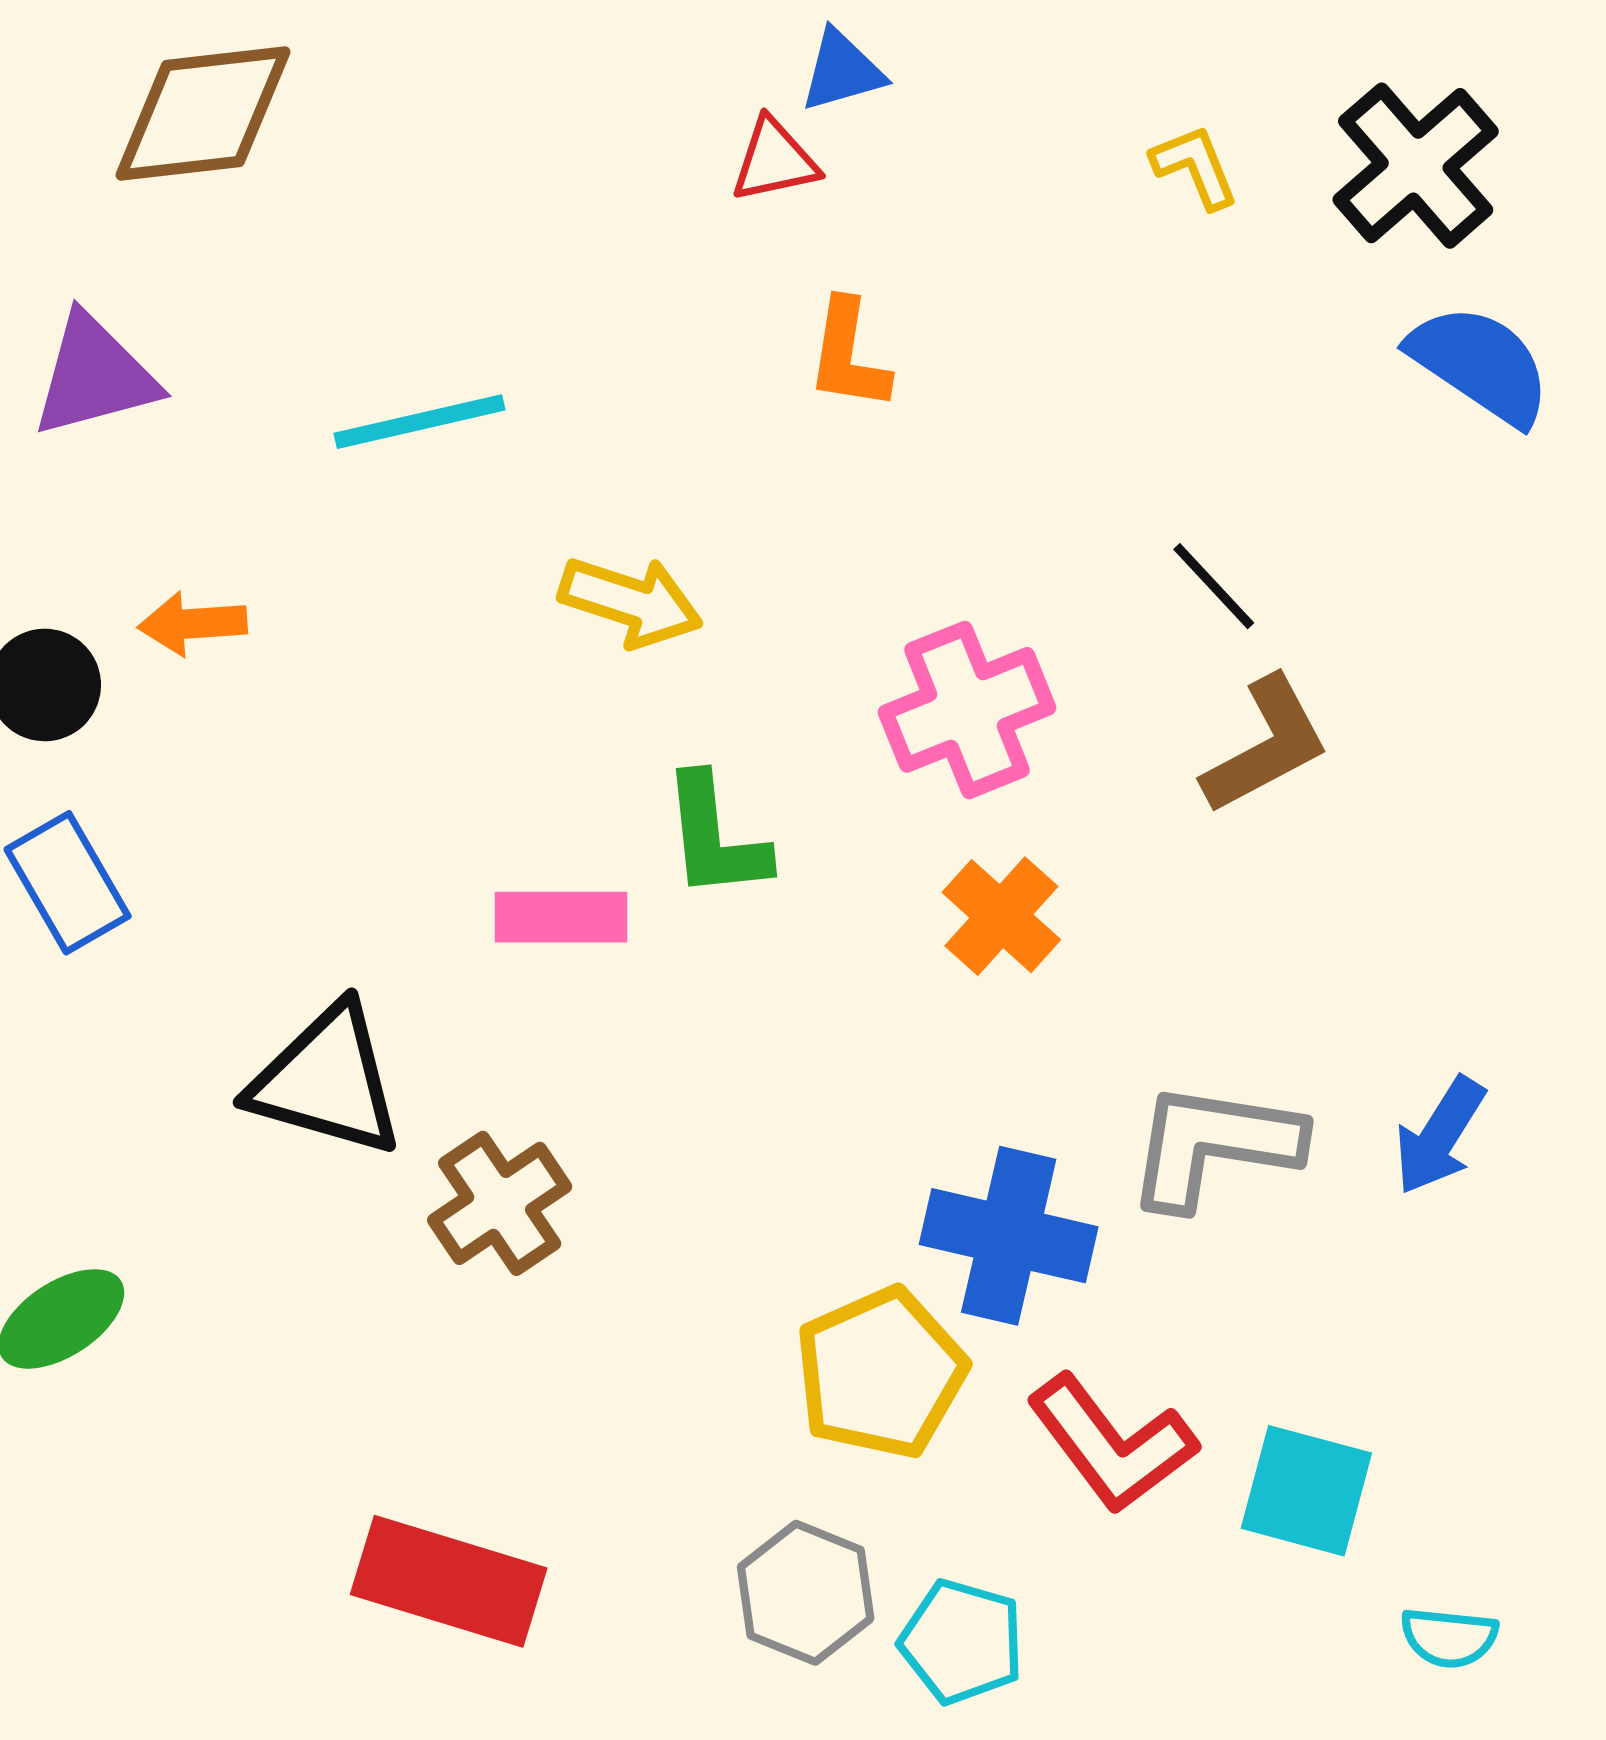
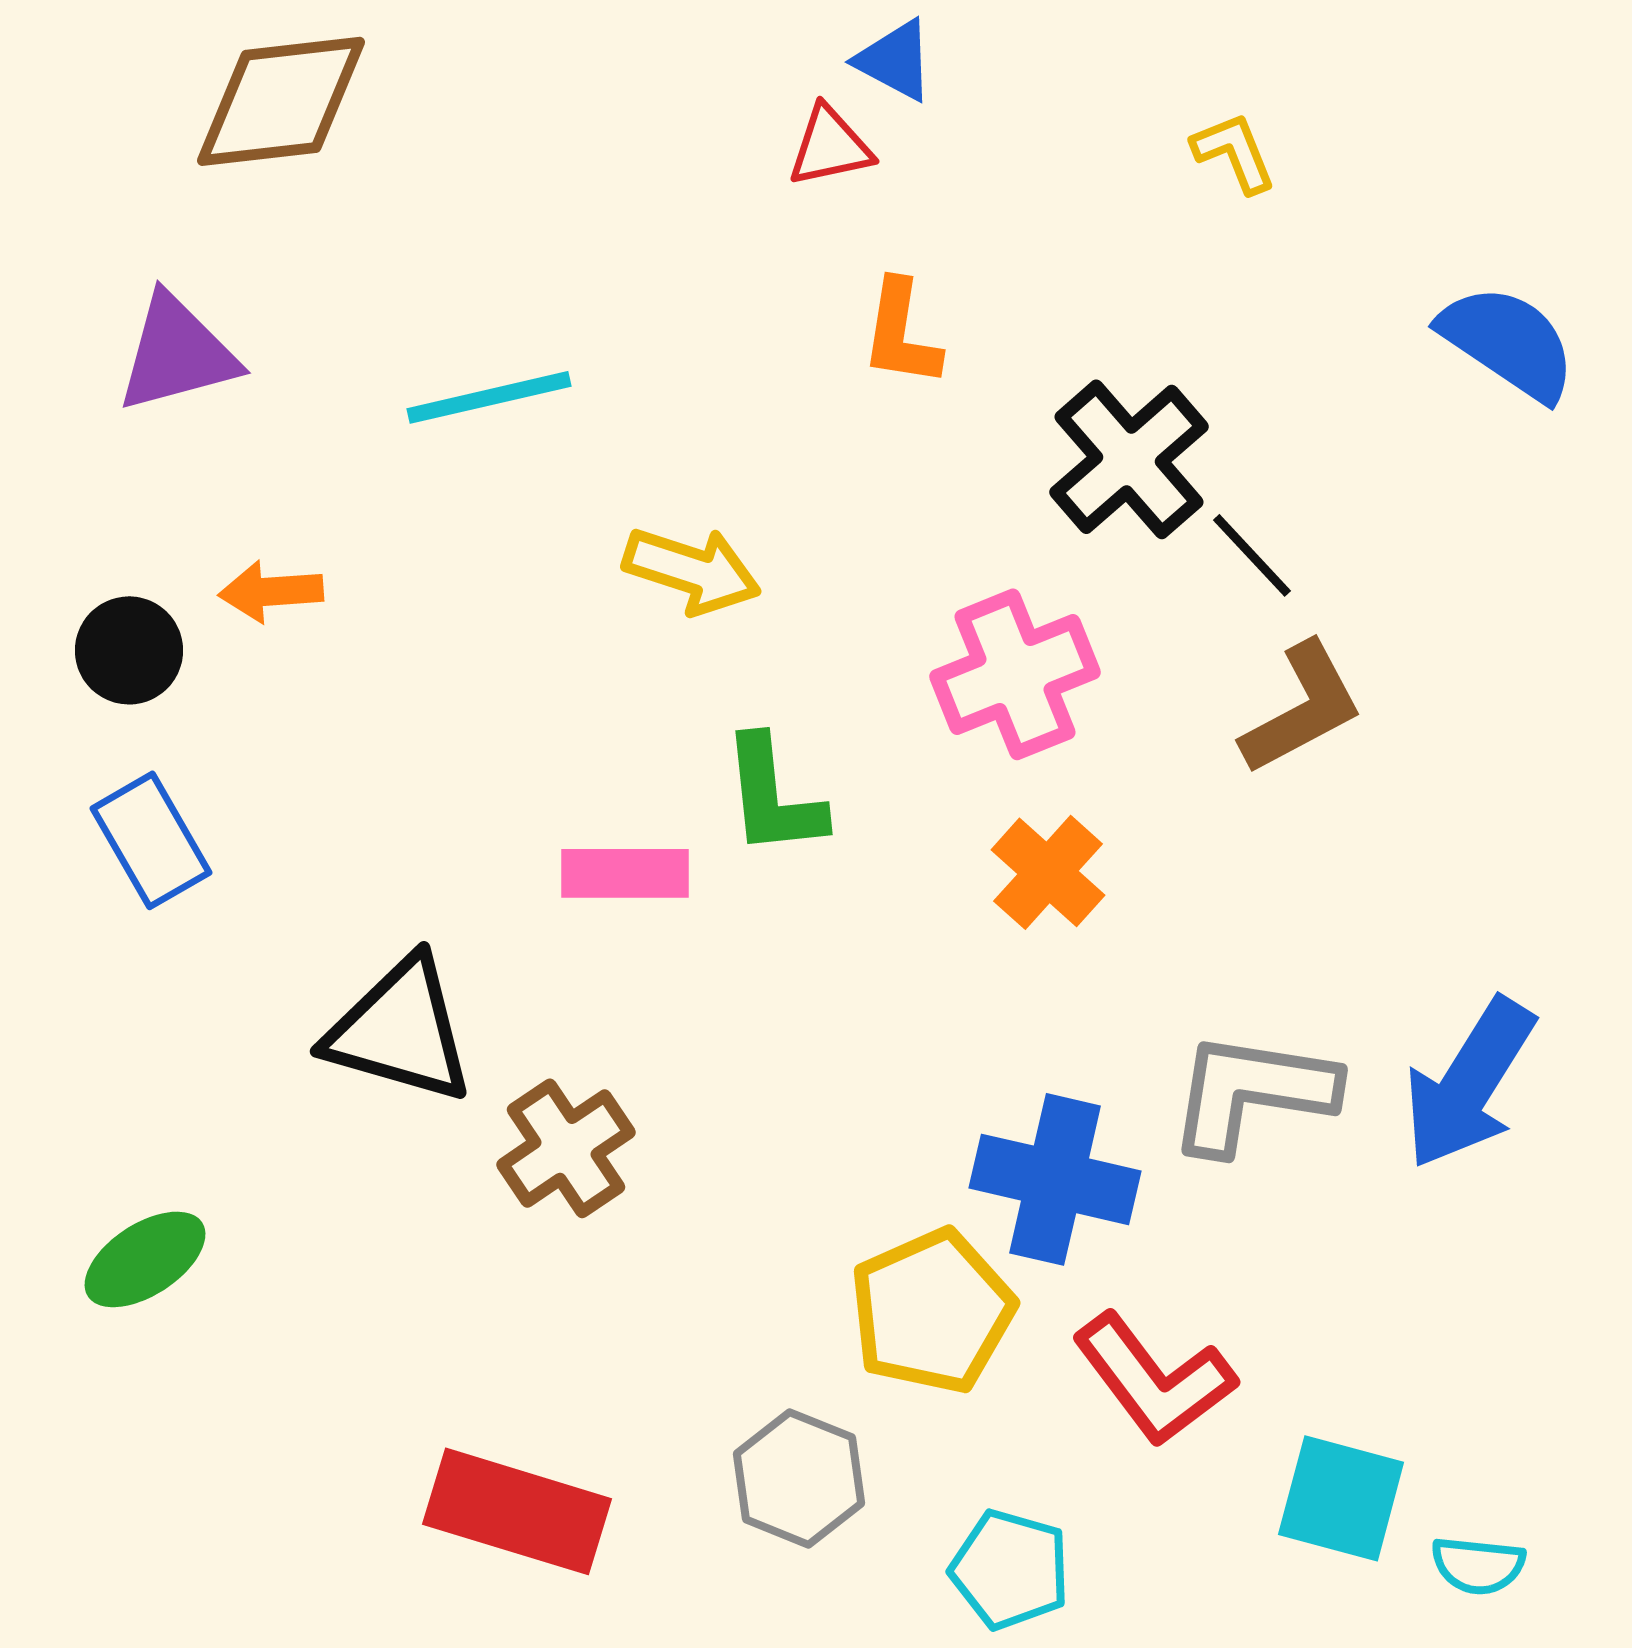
blue triangle: (842, 71) -> (895, 60), turned 44
black cross: (1416, 166) -> (1129, 459), moved
blue arrow: (1440, 1136) -> (1469, 1083), size x1.5
cyan square: (1306, 1491) -> (1341, 1498), moved
gray hexagon: (806, 1593) -> (799, 1478), moved

